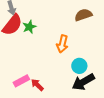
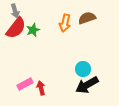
orange arrow: (62, 44) -> (65, 23), moved
red arrow: (37, 85) -> (41, 88), turned 32

